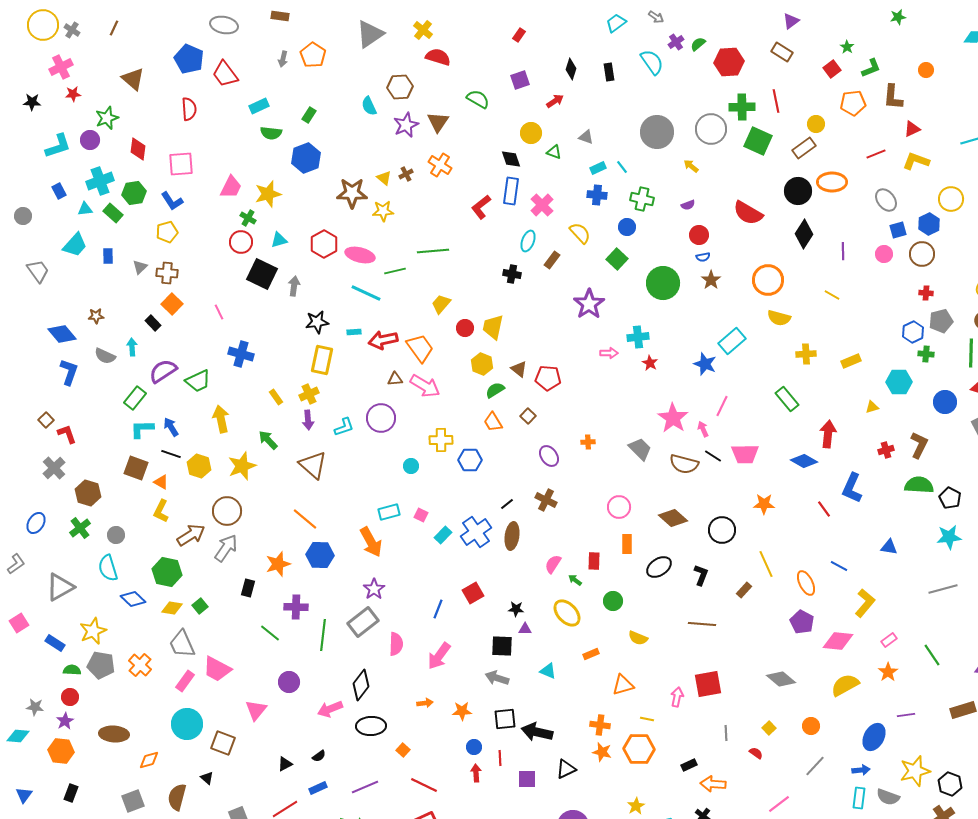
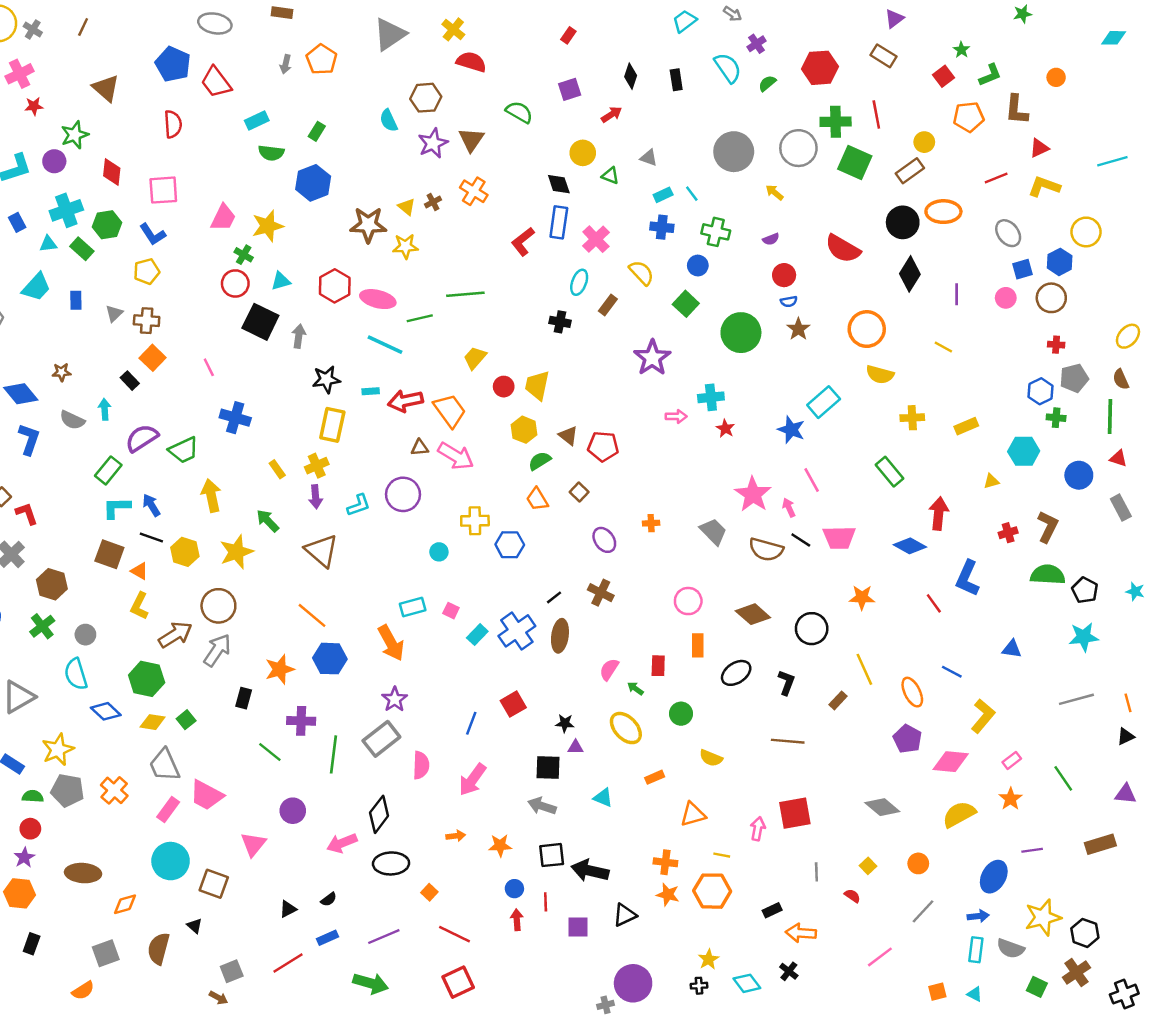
green semicircle: (698, 44) -> (767, 83), moved
pink line: (722, 406) -> (812, 480), turned -55

